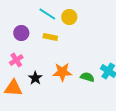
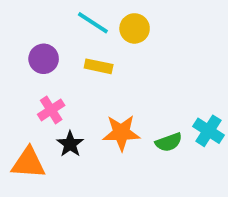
pink cross: (16, 60) -> (51, 110), moved
green semicircle: (87, 77) -> (169, 142), turned 144

